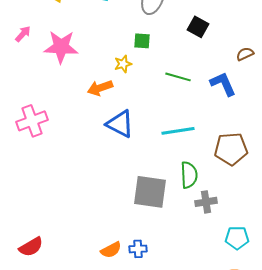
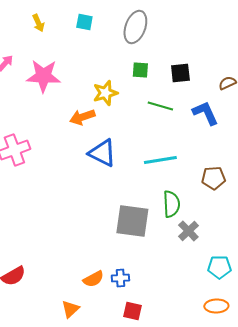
black square: (198, 27) -> (180, 73), moved, turned -35
green square: (142, 41) -> (140, 70), moved
yellow star: (123, 64) -> (105, 93), size x1.4
brown pentagon: (231, 149) -> (213, 178), size x0.7
gray cross: (206, 202) -> (188, 231), turned -35

